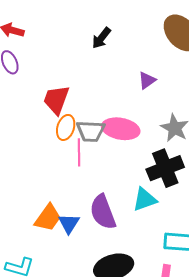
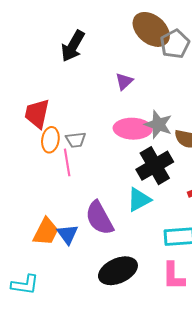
black arrow: (101, 38) -> (73, 46), size x1.4
pink ellipse: (121, 129) -> (133, 129), moved
gray trapezoid: (91, 131) -> (76, 140), size x0.7

